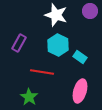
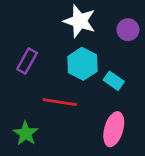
purple circle: (90, 11) -> (128, 30), moved
green star: (29, 97) -> (26, 133), moved

